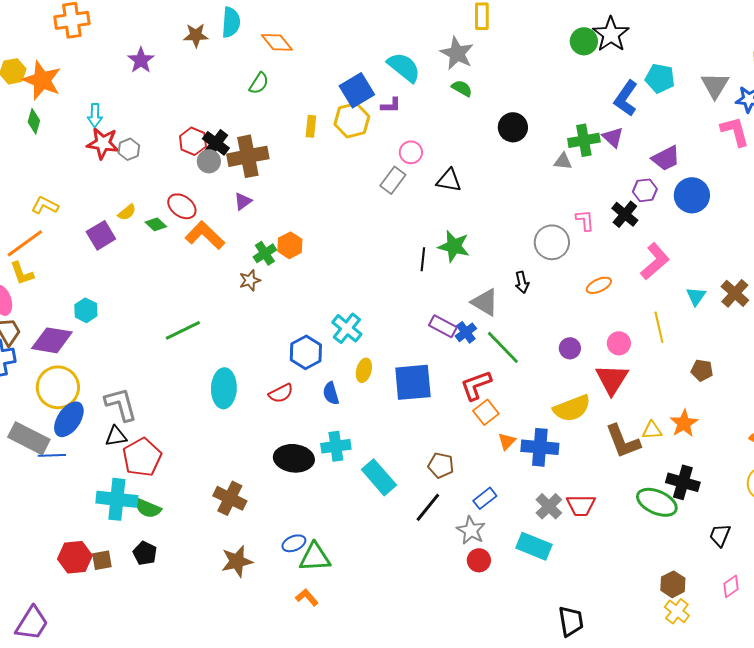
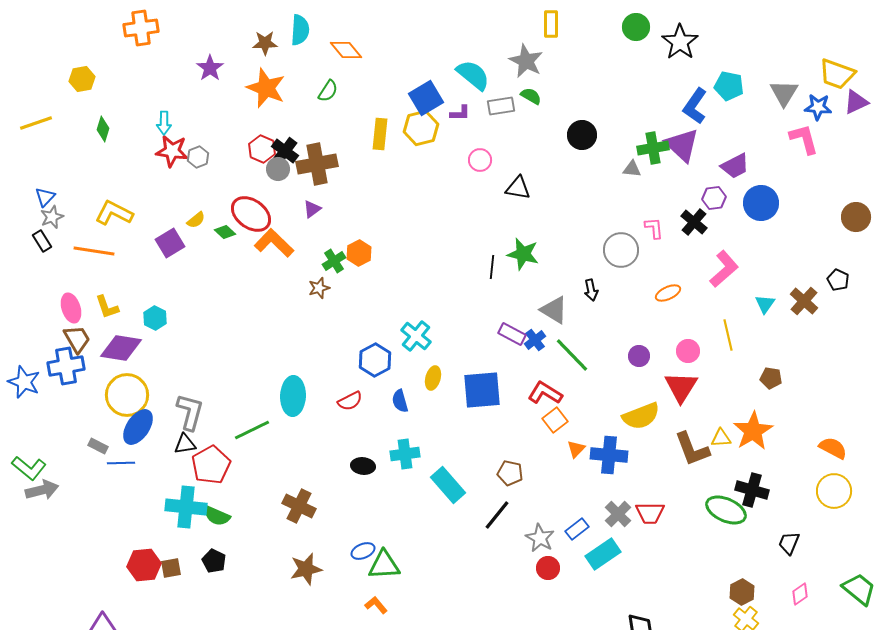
green circle: (584, 41) -> (636, 27), moved
orange star: (42, 80) -> (266, 88), moved
yellow rectangle: (311, 126) -> (380, 134), size x1.4
purple triangle: (613, 137) -> (682, 145), size x1.6
gray rectangle: (393, 180) -> (501, 106), moved, turned 44
yellow L-shape: (45, 205) -> (114, 213), size x1.4
red ellipse: (182, 206) -> (251, 214), size x1.4
orange line: (25, 243) -> (94, 251), turned 45
yellow L-shape: (22, 273) -> (107, 307), moved
green line: (183, 330) -> (252, 430), moved
red L-shape: (476, 385) -> (545, 393), turned 52
gray L-shape: (121, 404) -> (190, 412), turned 30
orange star: (684, 423) -> (753, 431), size x1.4
gray rectangle: (29, 438) -> (98, 446), size x0.5
black ellipse: (294, 458) -> (363, 466), size x0.6
blue rectangle: (485, 498) -> (577, 529), moved
cyan rectangle: (534, 546) -> (603, 554), turned -56

